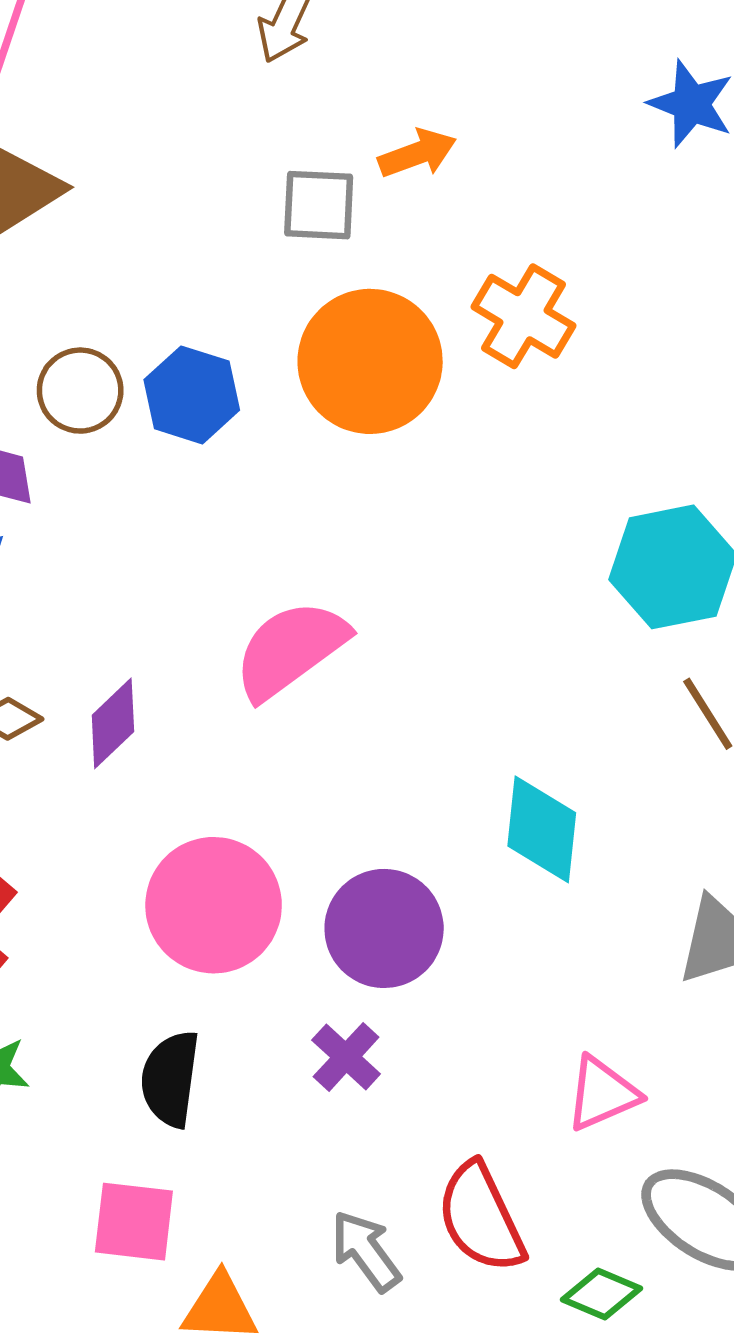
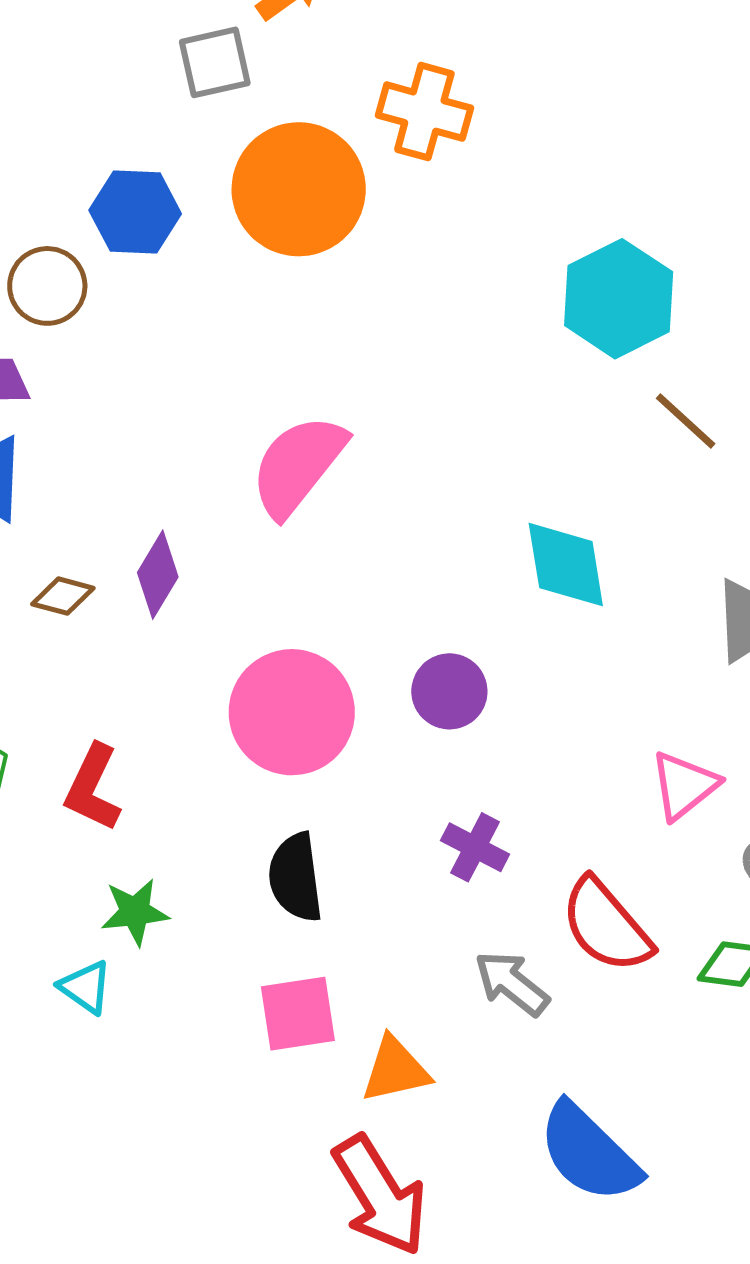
blue hexagon: (192, 395) -> (135, 212), moved
purple circle: (384, 928) -> (449, 691), size x0.7
purple cross: (346, 1057) -> (475, 847), moved

